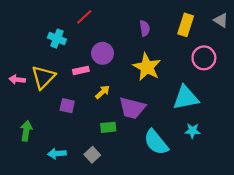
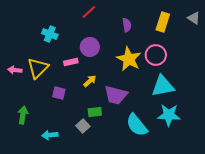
red line: (84, 17) -> (89, 12), moved
pink circle: (204, 58) -> (156, 55), moved
cyan star: (193, 131) -> (169, 115), size x1.6
gray square: (92, 155) -> (83, 126), moved

